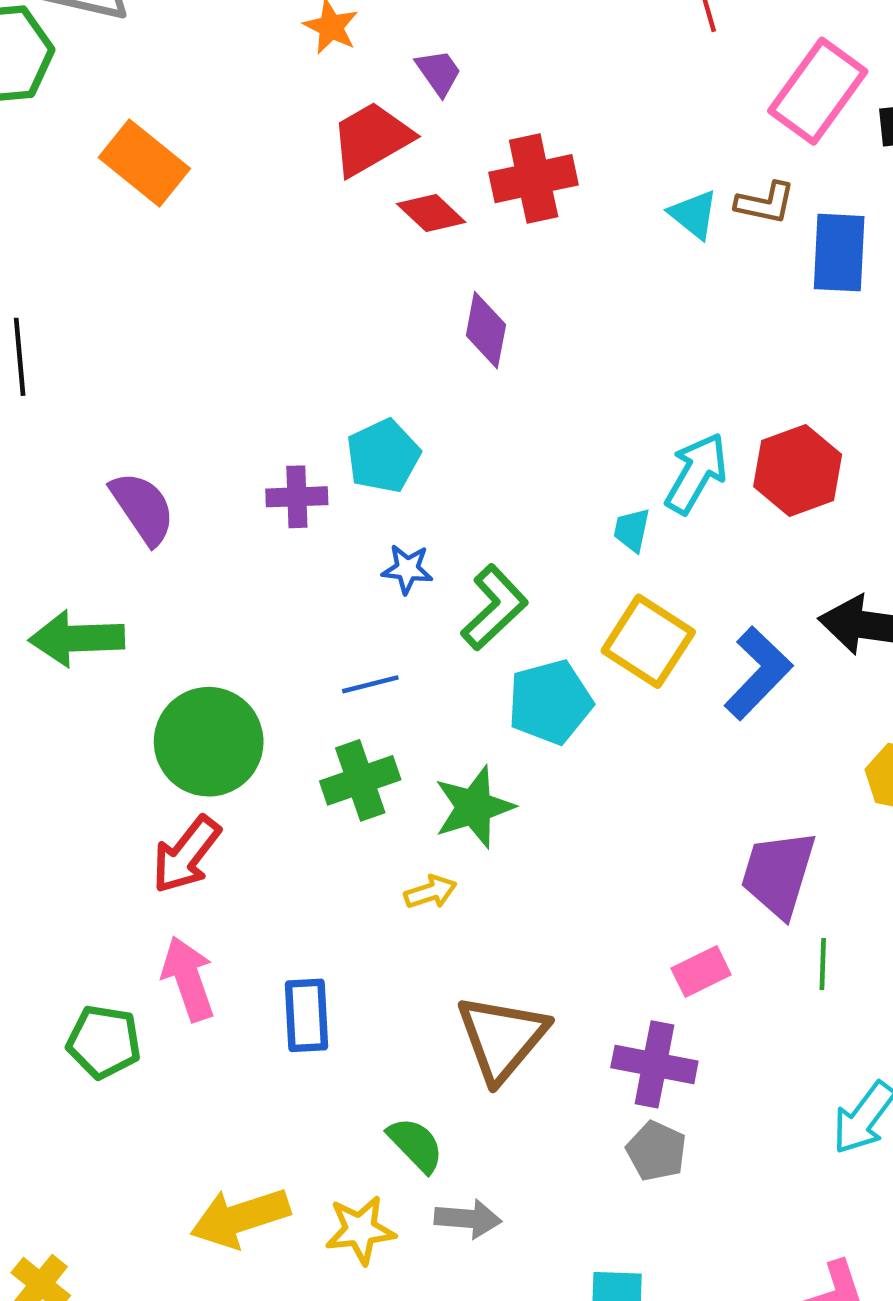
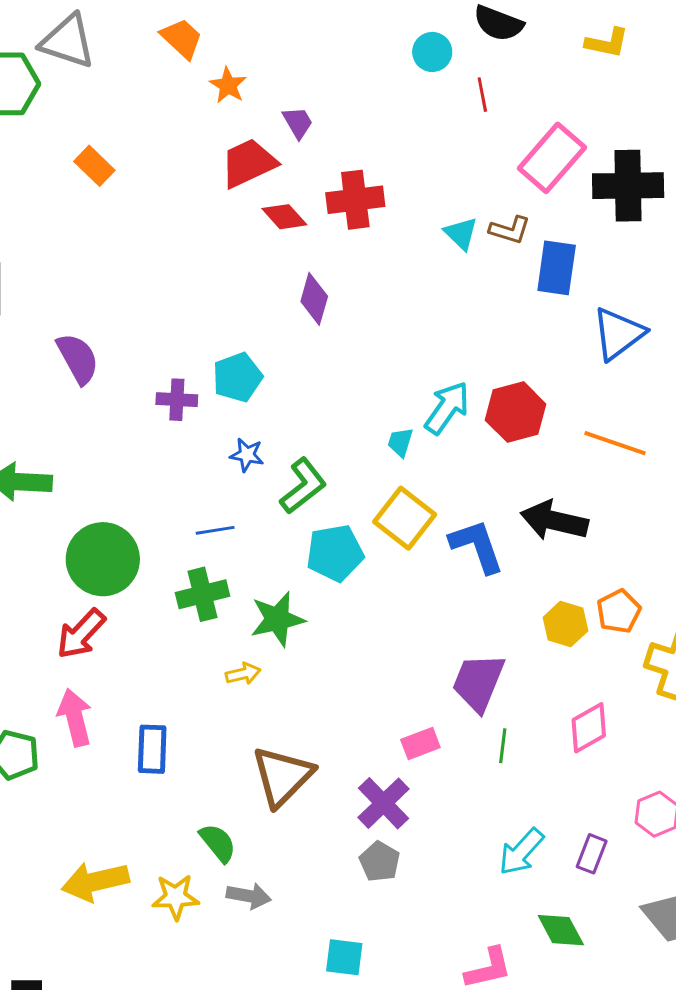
orange rectangle: (144, 163) -> (94, 166), size x0.7
purple semicircle: (143, 508) -> (78, 358), moved
blue L-shape: (758, 673) -> (477, 546), turned -68
purple cross: (654, 1064) -> (384, 803), turned 30

